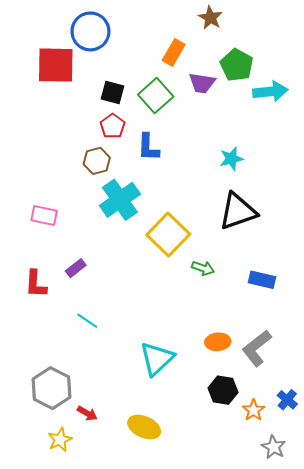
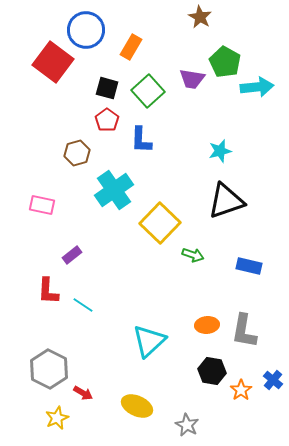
orange rectangle: (174, 52) -> (131, 47), moved
red square: (56, 65) -> (53, 62), turned 36
brown hexagon: (97, 161) -> (77, 153), moved
red L-shape: (36, 284) -> (48, 291), moved
gray L-shape: (257, 348) -> (244, 331), turned -42
gray star: (274, 447) -> (187, 425), moved

